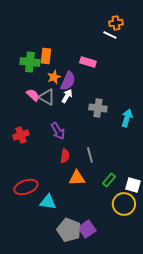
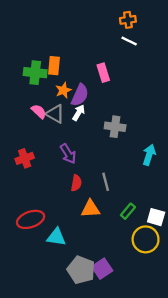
orange cross: (116, 23) -> (128, 20), moved
pink rectangle: (88, 62) -> (103, 73), turned 56
cyan arrow: (127, 118) -> (149, 155), moved

